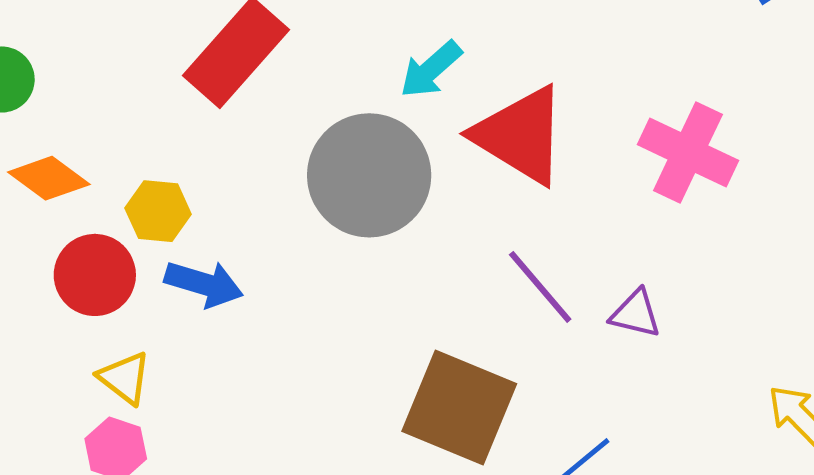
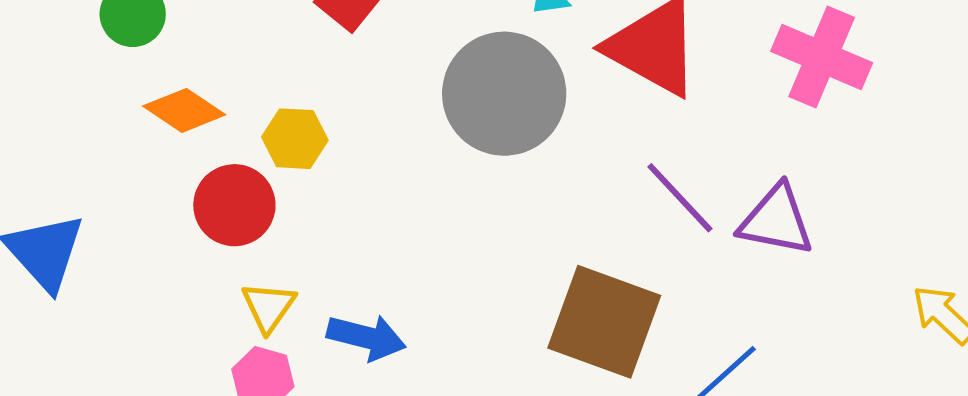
blue arrow: (204, 284) -> (366, 337), moved
purple triangle: (636, 314) -> (776, 220), size x1.5
yellow triangle: (125, 378) -> (269, 307), turned 30

